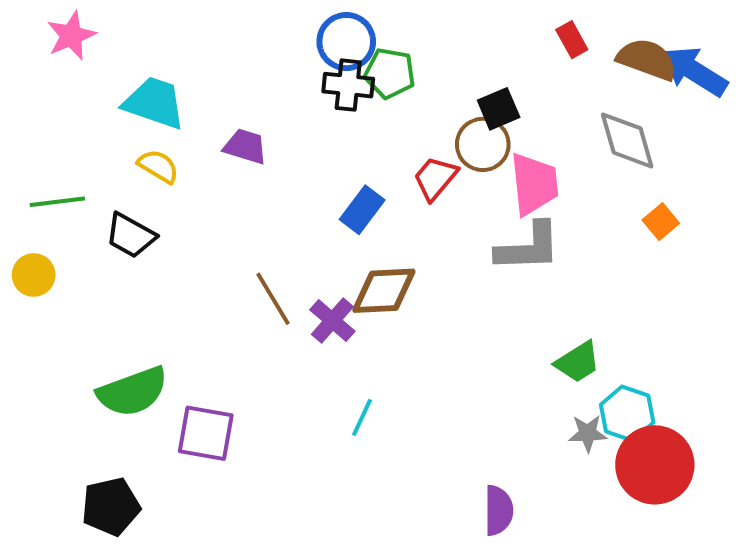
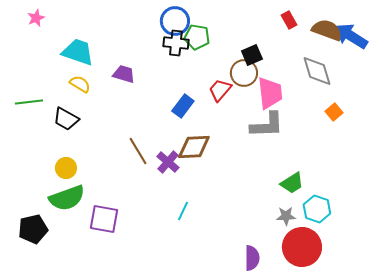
pink star: (71, 36) -> (36, 18), size x0.7
yellow circle: (34, 275) -> (66, 168), moved
gray star: (588, 433) -> (286, 216), moved
red circle: (655, 465) -> (302, 247), moved
black pentagon: (111, 506) -> (33, 229), moved

